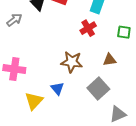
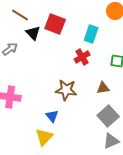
gray square: (98, 89) -> (108, 116), moved
yellow triangle: (34, 101) -> (44, 137), moved

